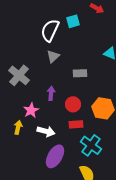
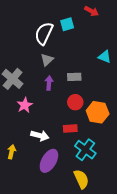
purple arrow: (51, 93) -> (49, 83), moved
red circle: (73, 104) -> (75, 102), moved
pink star: (31, 110) -> (25, 105), moved
yellow arrow: (18, 127) -> (12, 152), moved

